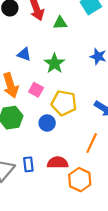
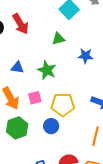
green triangle: (60, 23) -> (58, 39), moved
pink square: (36, 90) -> (35, 98), turned -32

